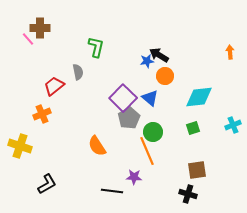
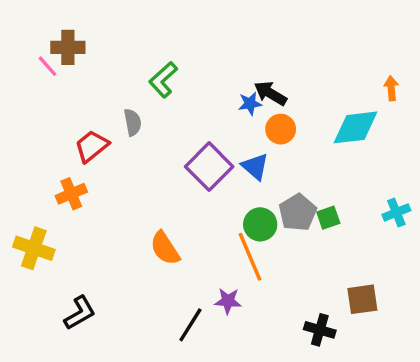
green L-shape: (96, 47) -> (163, 80), turned -145
cyan diamond: (199, 97) -> (356, 127), moved
gray pentagon: (129, 118) -> (298, 212), moved
brown square: (197, 170) -> (362, 299), moved
black line: (112, 191) -> (190, 325), turned -65

